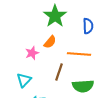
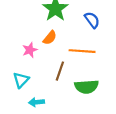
blue semicircle: (88, 26) -> (92, 20), turned -35

